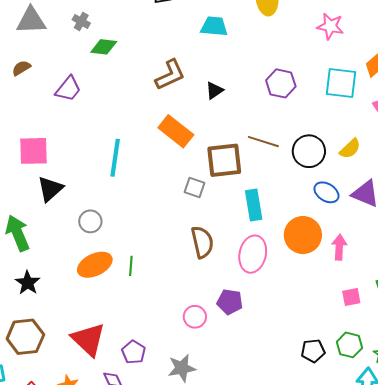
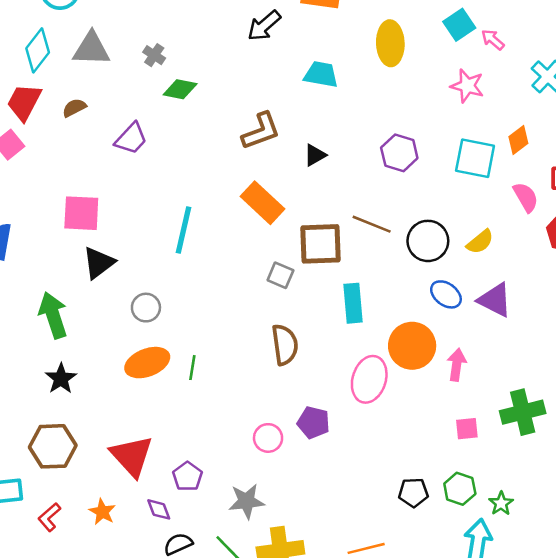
pink ellipse: (253, 254) -> (369, 379), moved

